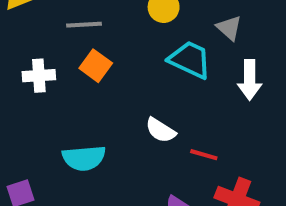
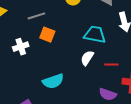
cyan trapezoid: (190, 60) -> (95, 35), moved
white semicircle: (161, 130) -> (87, 58), turned 105

